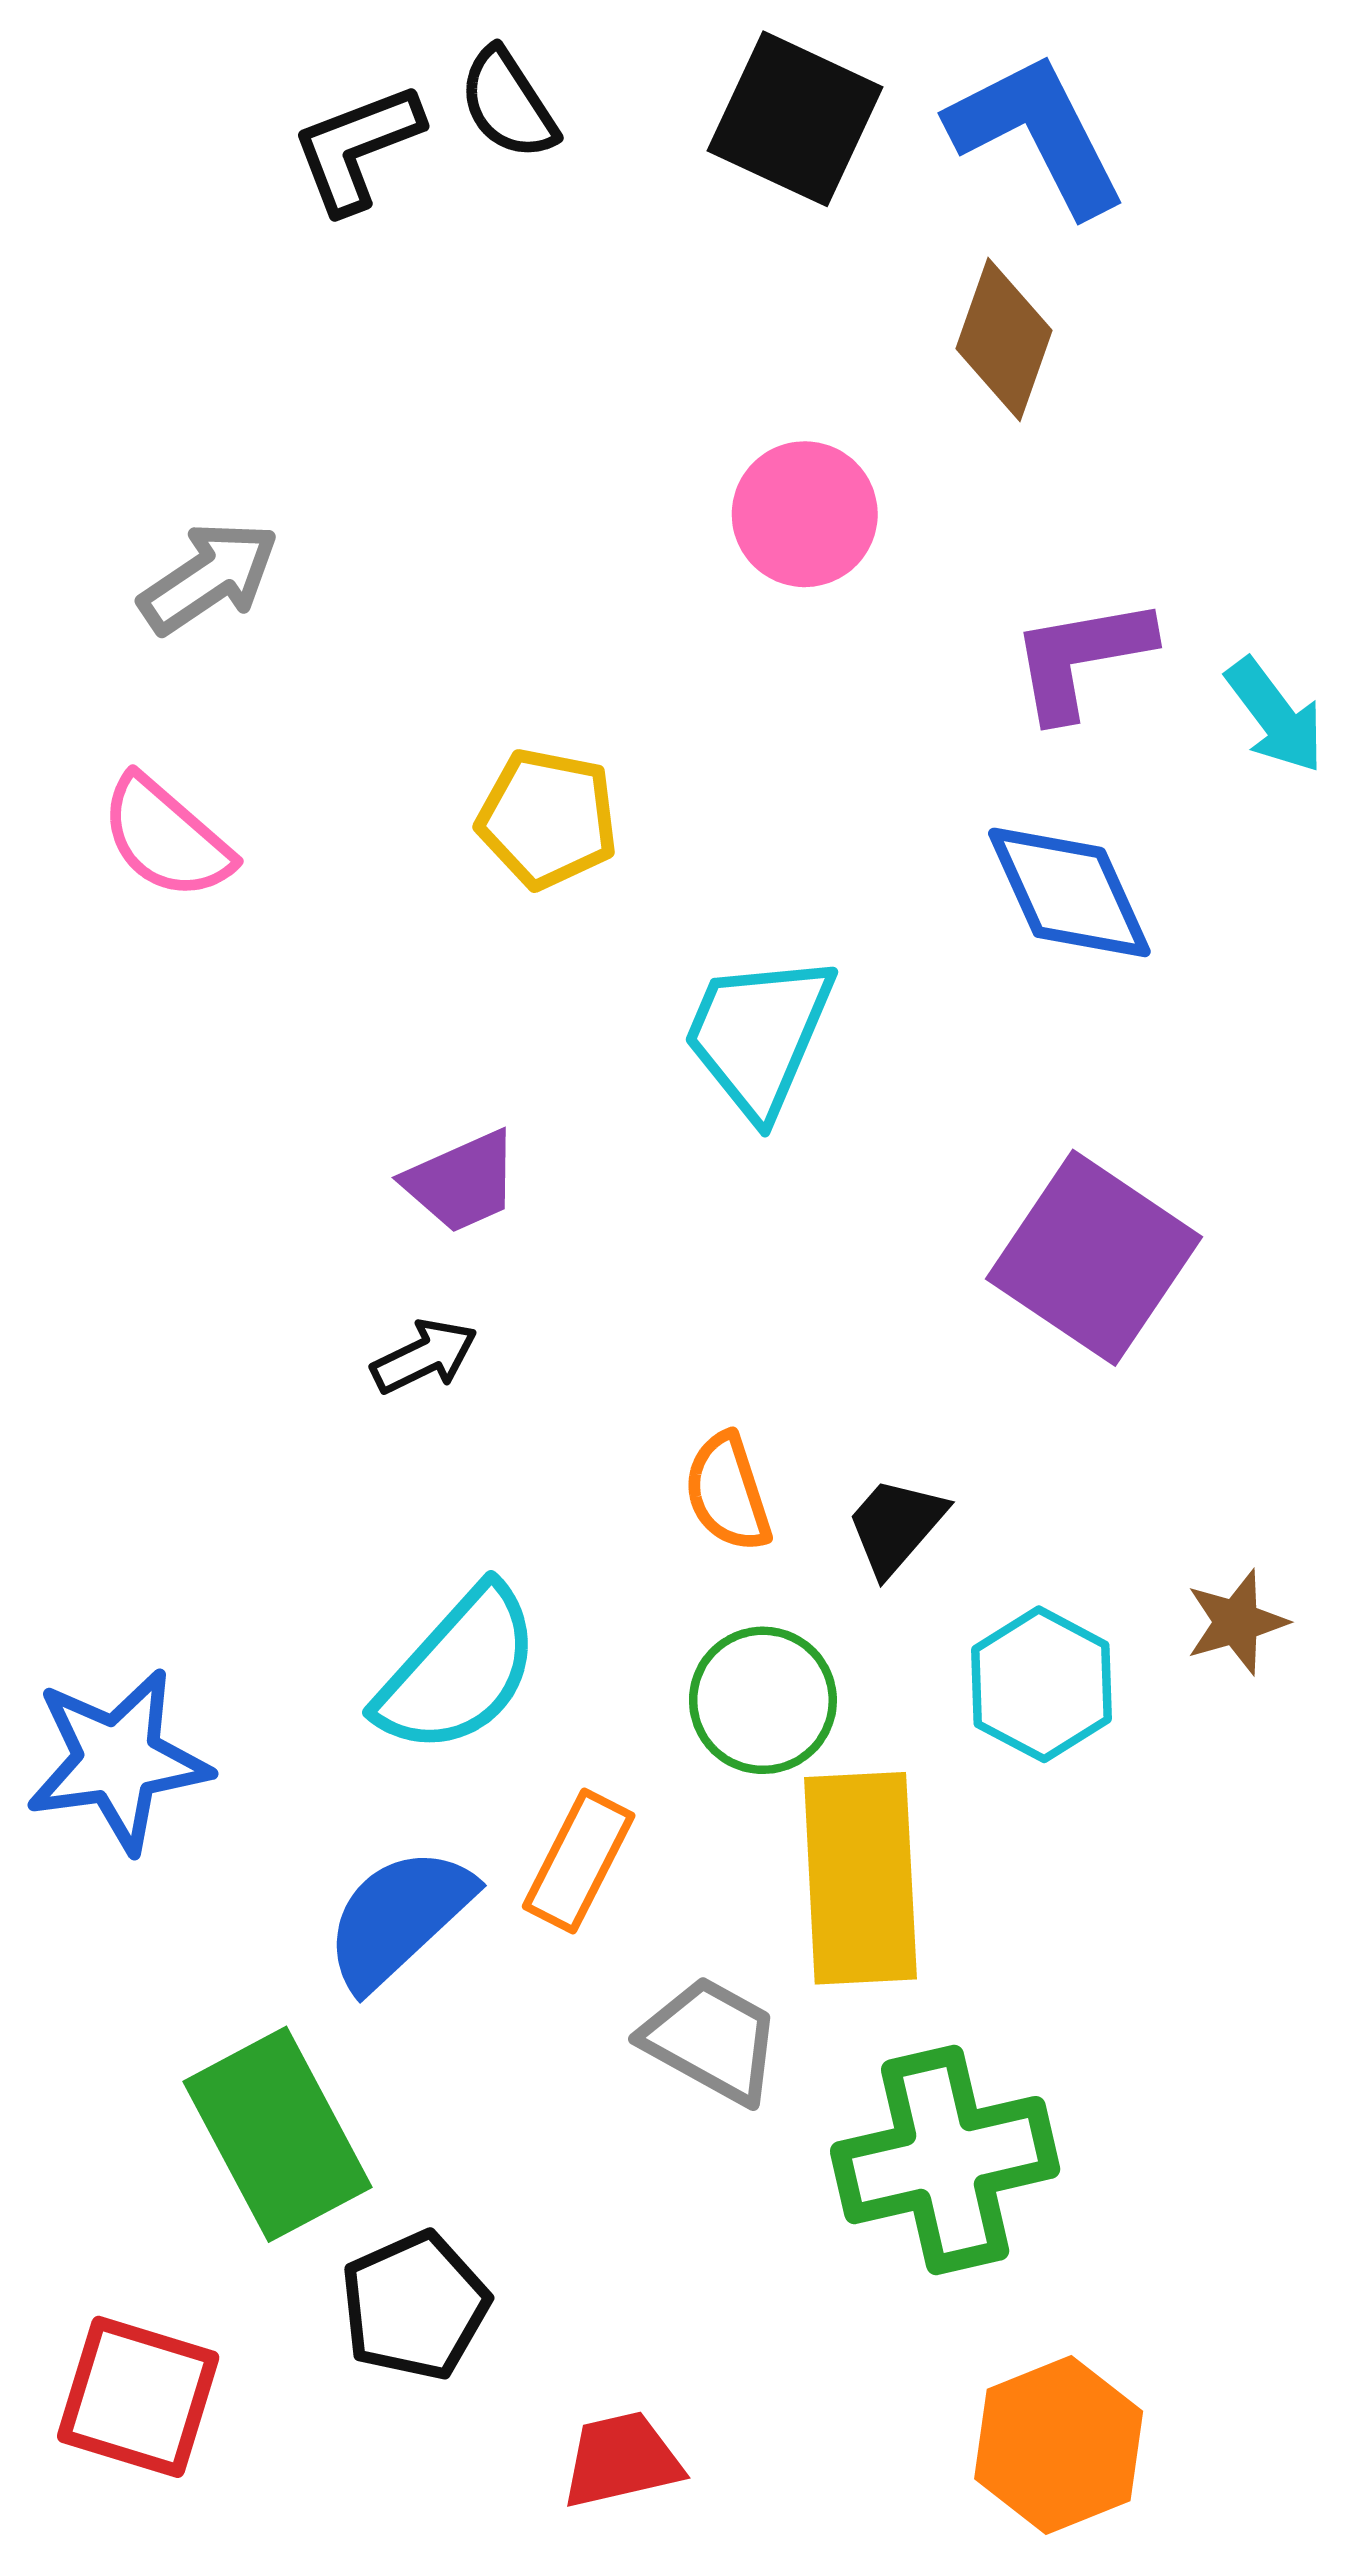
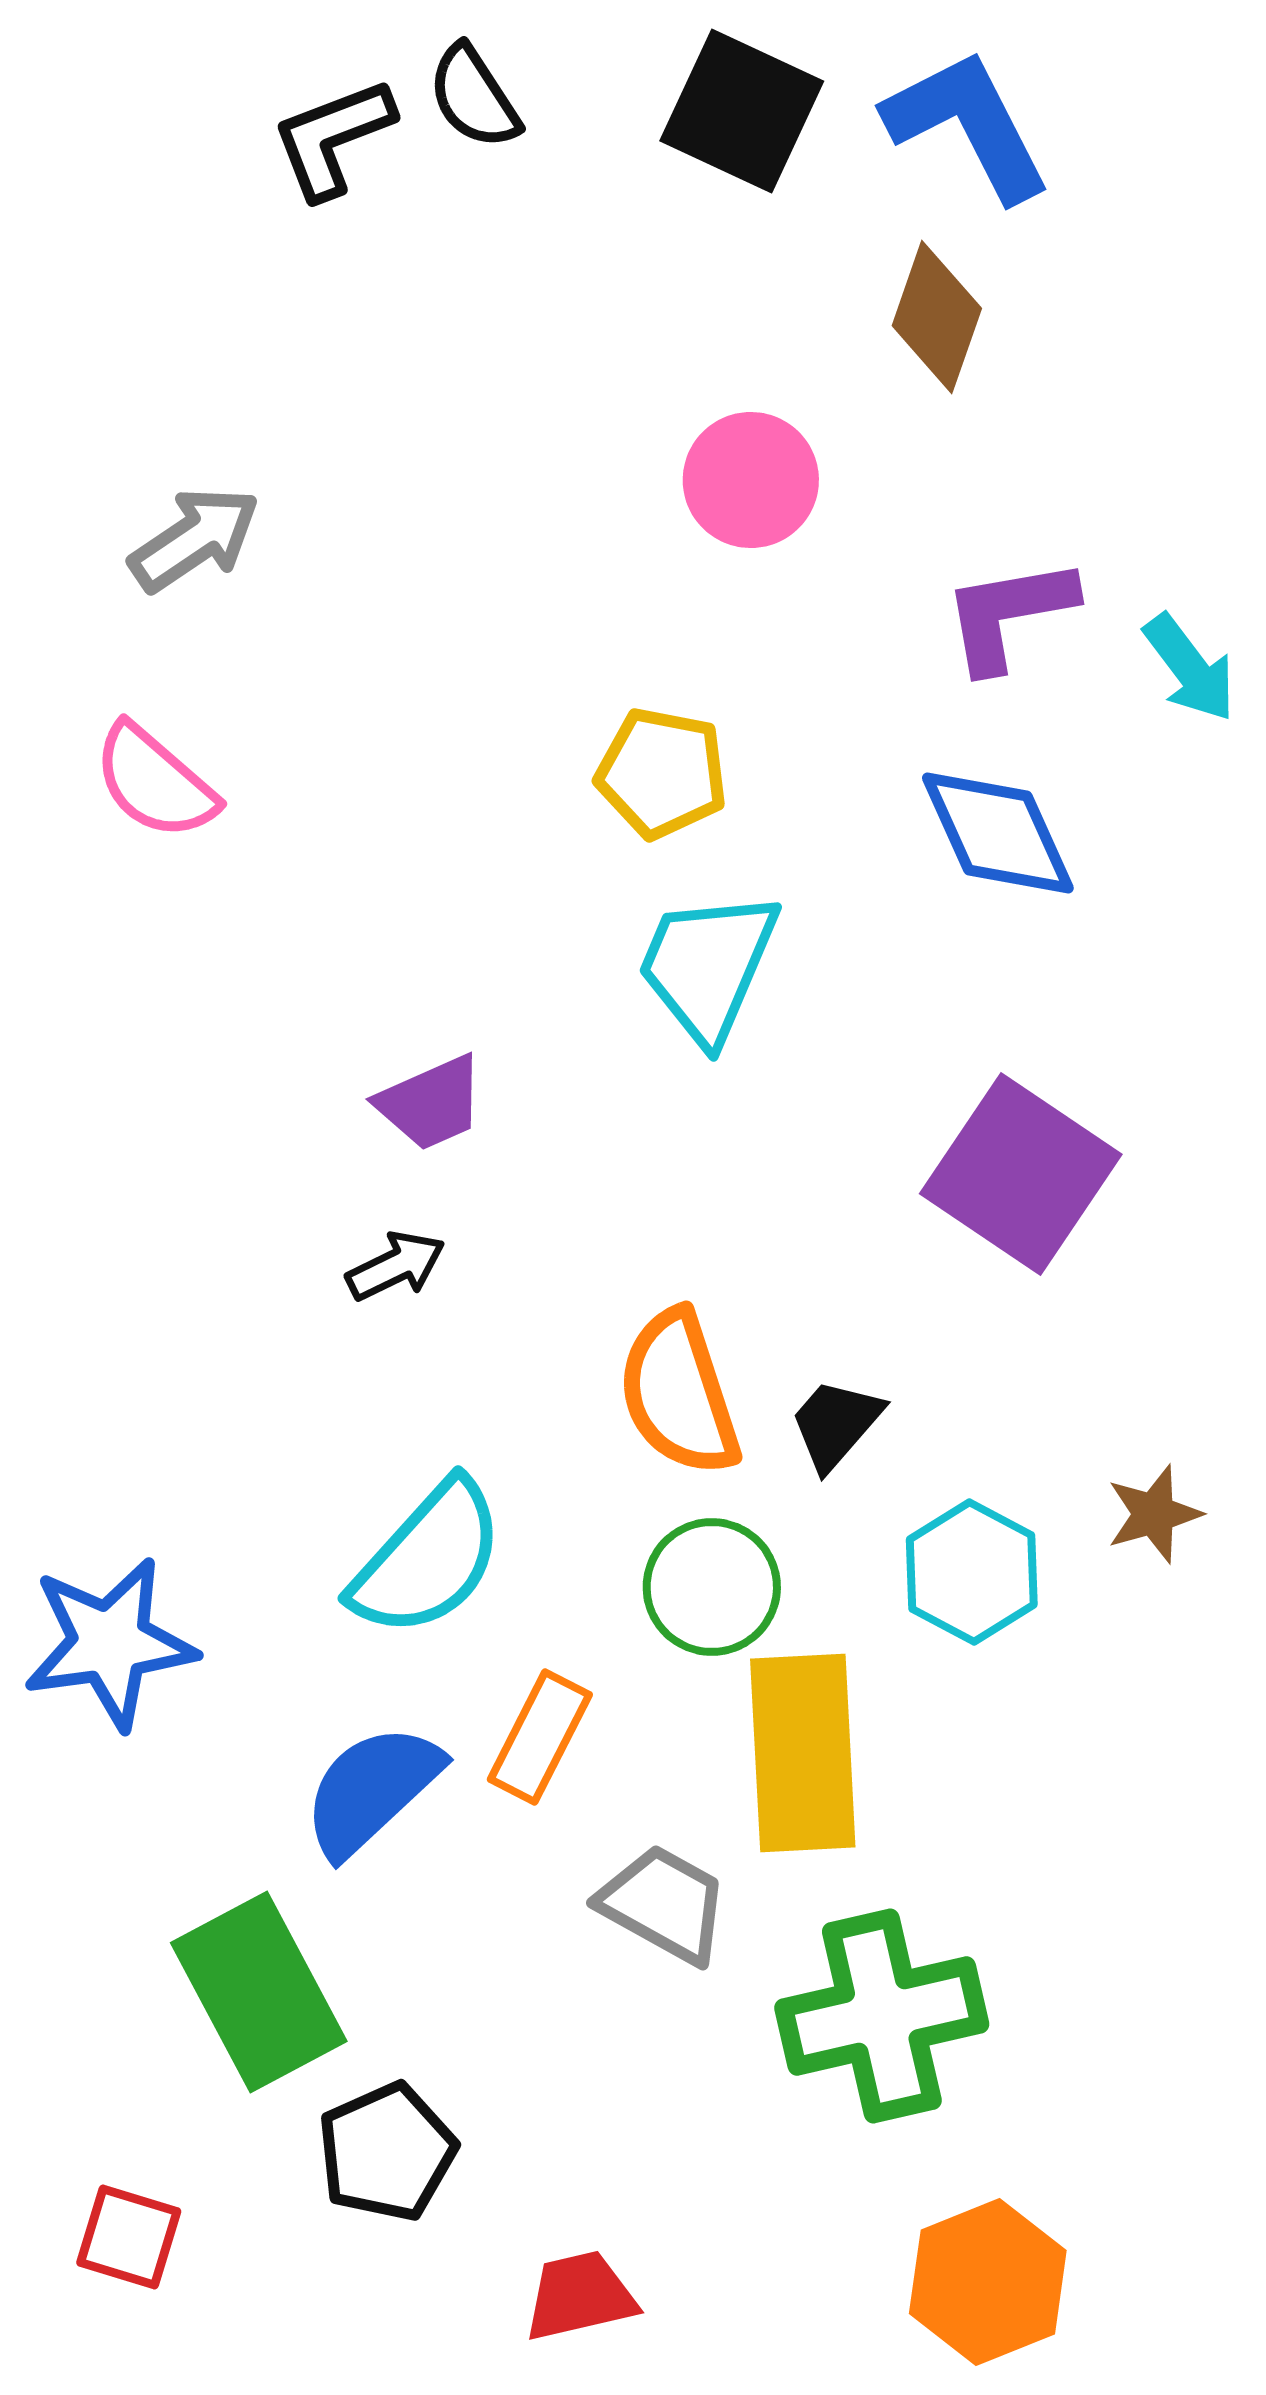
yellow pentagon: (548, 819) -> (662, 773), moved
orange semicircle: (728, 1492) -> (679, 1393), size x1.5
red square: (138, 2397) -> (129, 2237), size x0.7

